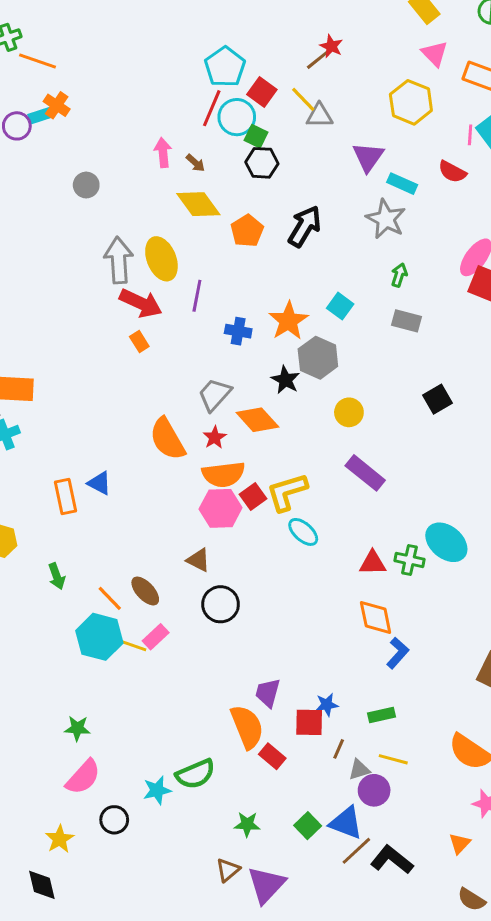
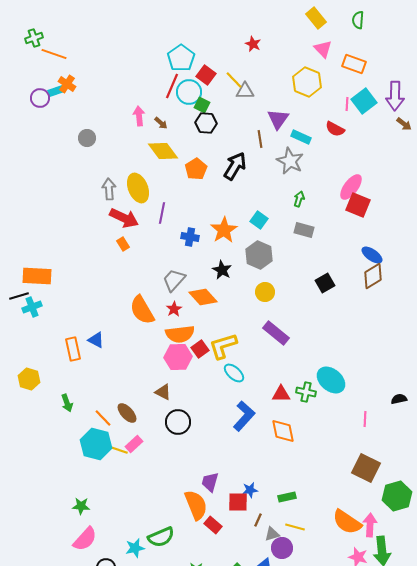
brown line: (318, 60) -> (260, 139), moved, turned -60
gray arrow: (119, 260) -> (109, 189), size x0.7
gray hexagon: (318, 358) -> (259, 255), moved
blue L-shape: (398, 653) -> (244, 416), moved, size x1.4

